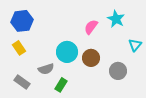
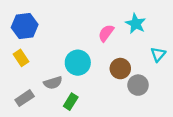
brown circle: (91, 58) -> (120, 69), moved
gray rectangle: (22, 82) -> (25, 98), turned -70

